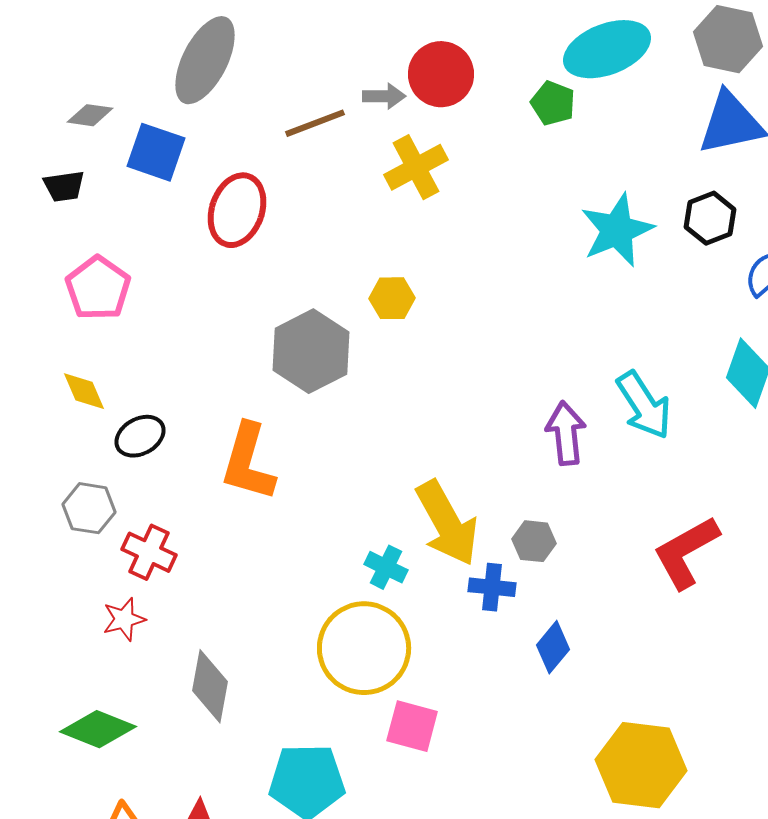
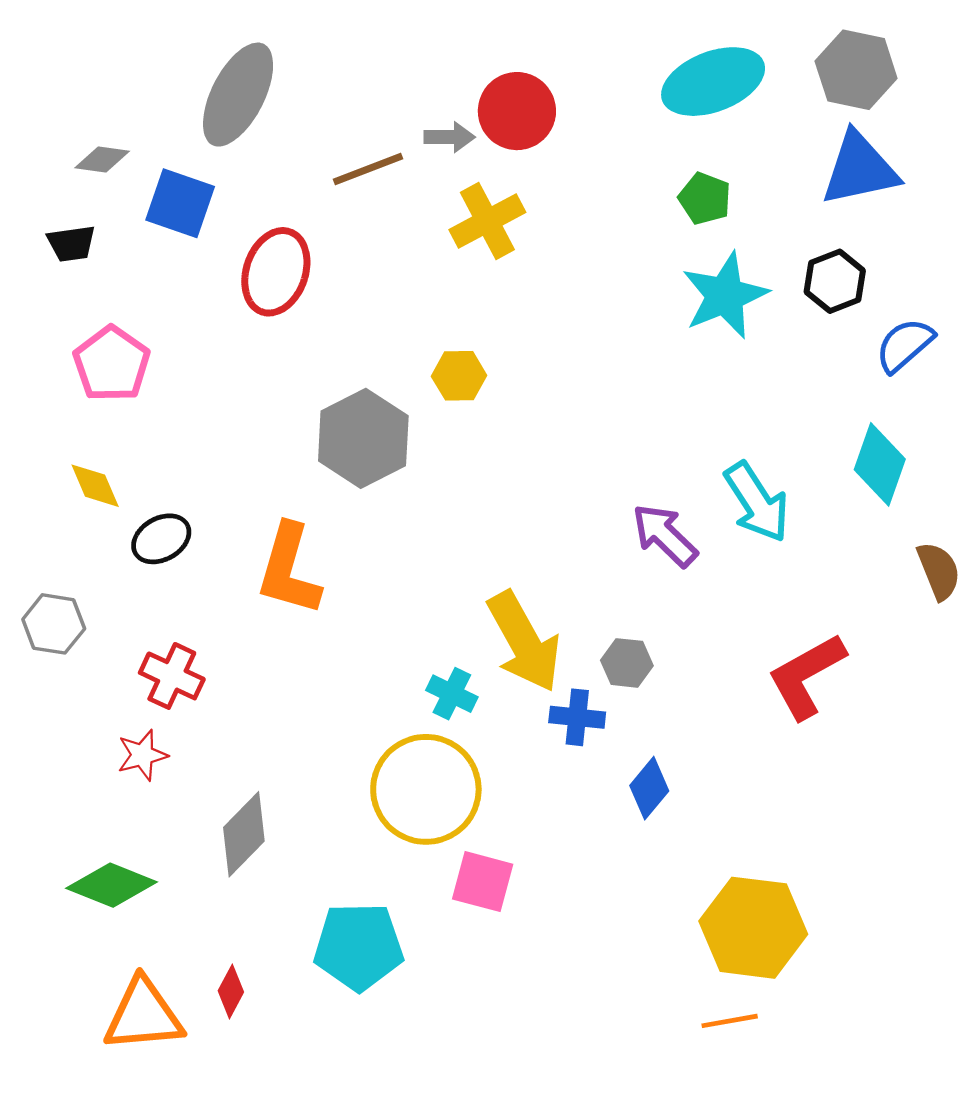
green pentagon: (553, 103) -> (705, 199), moved
purple arrow: (566, 433) -> (665, 535), turned -40
gray hexagon: (89, 508) -> (54, 624), moved
gray diamond: (210, 686) -> (244, 834), turned 34

